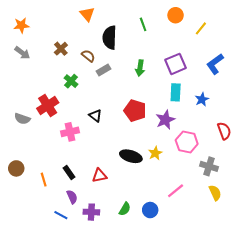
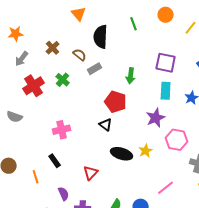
orange star: (21, 25) -> (16, 34), moved
gray arrow: (22, 53) -> (22, 59), moved, turned 91
purple square: (176, 64) -> (166, 63), turned 35
green arrow: (140, 68) -> (131, 76), moved
red cross: (48, 106) -> (34, 86), moved
red pentagon: (135, 111) -> (116, 102), moved
black triangle: (95, 116) -> (106, 125), moved
black rectangle: (69, 172) -> (55, 161), moved
red triangle: (99, 176) -> (91, 173), turned -35

